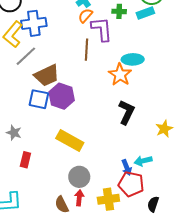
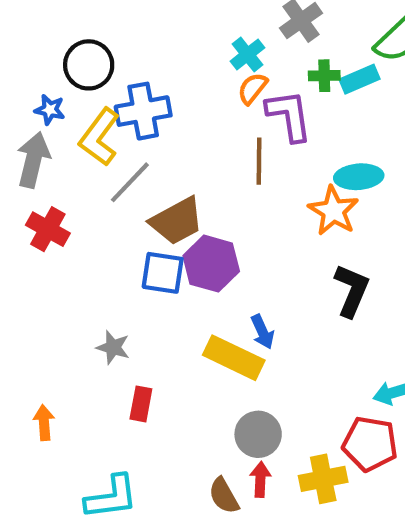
cyan rectangle: (145, 13) -> (359, 79), moved
blue arrow: (127, 167) -> (262, 332), moved

